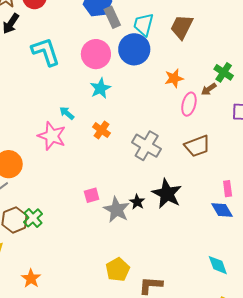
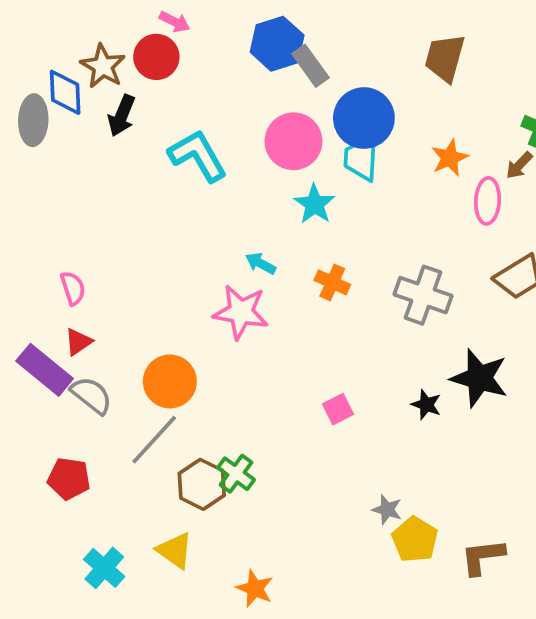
cyan trapezoid: (143, 25) -> (361, 158), moved
gray star: (117, 210) -> (387, 510), moved, size x0.6

